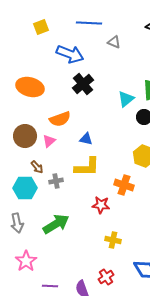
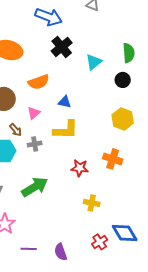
cyan triangle: (126, 99) -> (94, 62), moved
pink triangle: (49, 141) -> (34, 113), moved
orange cross: (124, 185) -> (113, 159), moved
red cross: (106, 277) -> (100, 242), moved

